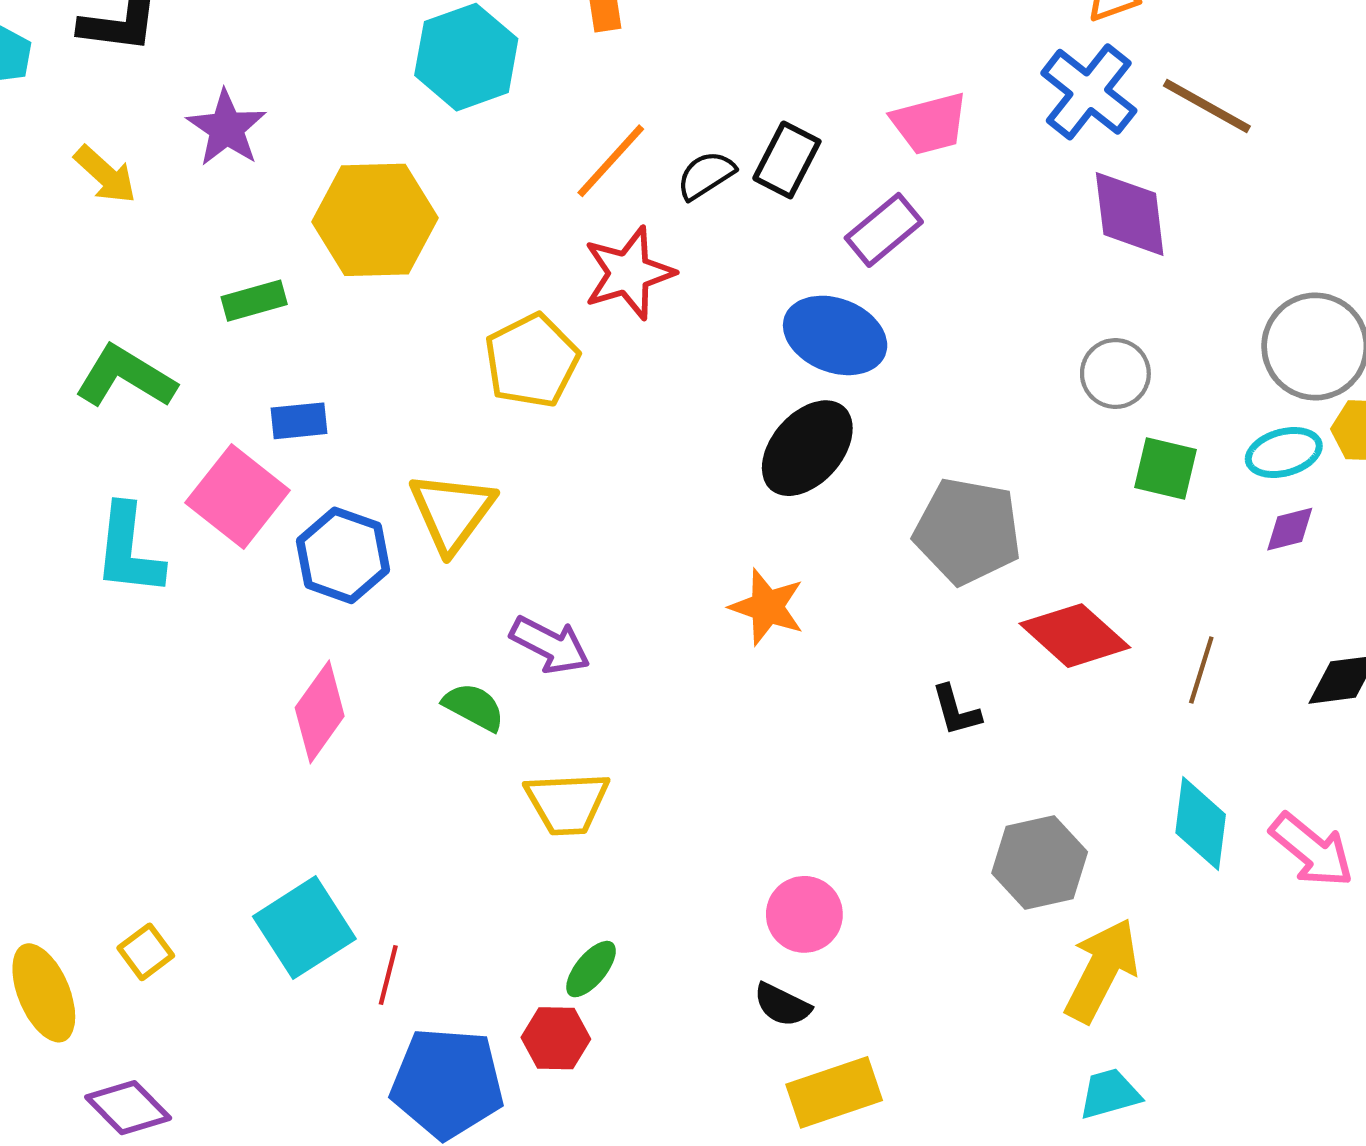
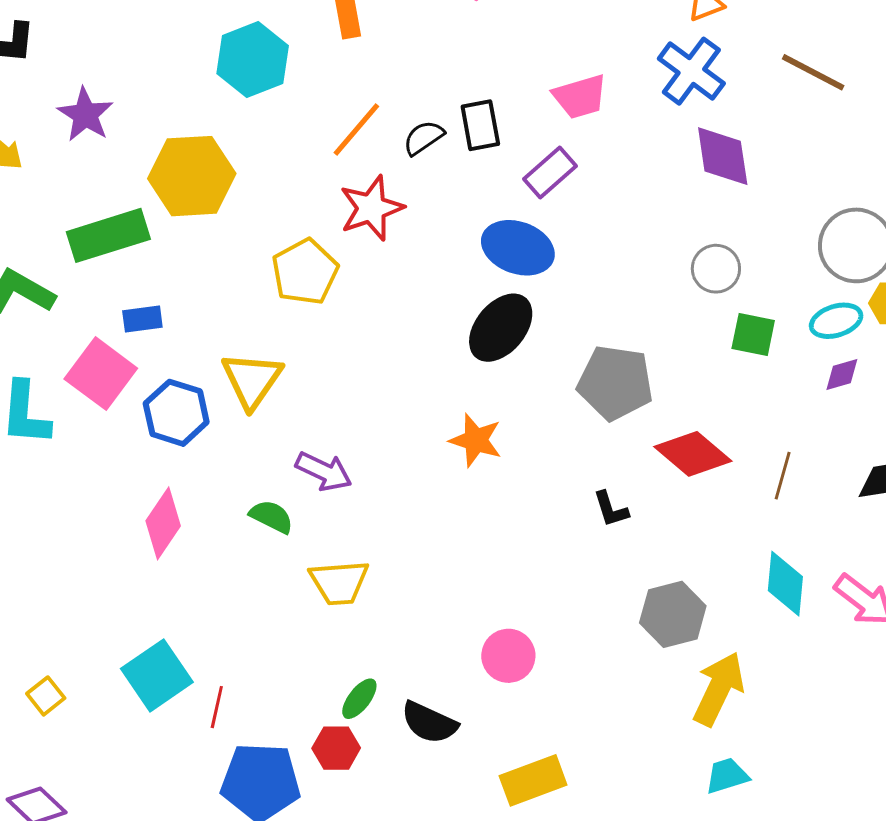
brown line: (1207, 106) -> (813, 72), moved
black rectangle: (787, 160) -> (480, 125), turned -36
green rectangle: (254, 301) -> (108, 235), size x1.8
black semicircle: (782, 1005) -> (429, 723), moved, size x1.4

